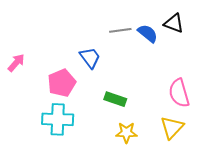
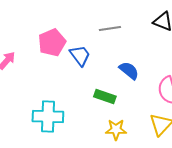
blue semicircle: (148, 33) -> (129, 70), moved
pink pentagon: (62, 83) -> (52, 42), moved

